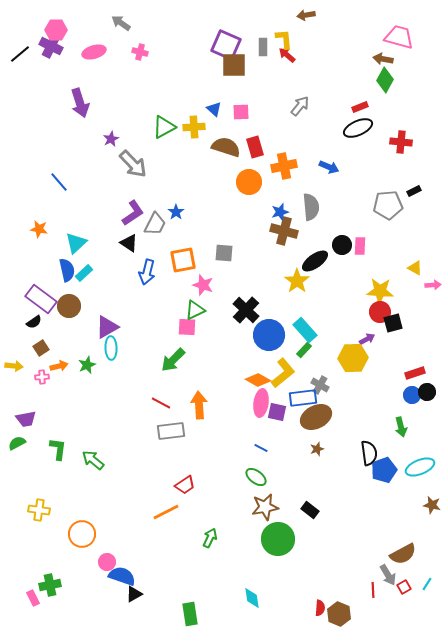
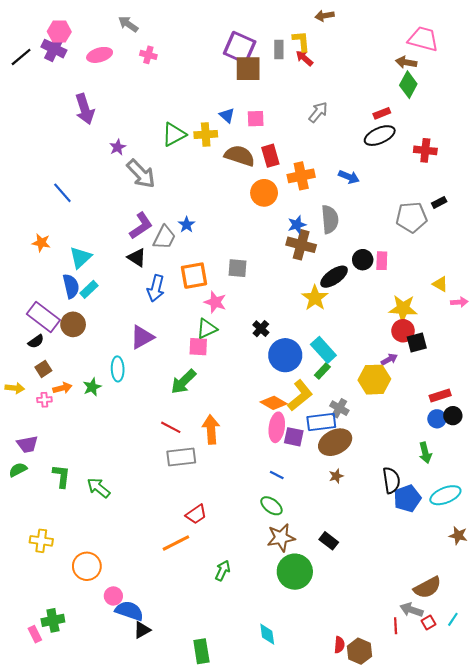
black cross: (246, 310) -> (261, 329), size x0.6
purple triangle: (107, 327) -> (142, 337), moved
gray arrow: (388, 575) -> (411, 610), turned 140

